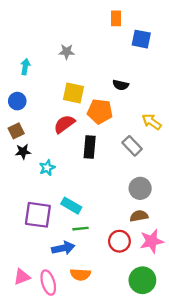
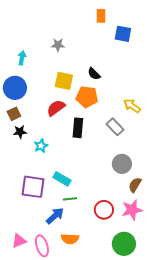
black semicircle: (121, 85) -> (94, 74), moved, turned 32
blue circle: (17, 101) -> (15, 88), size x1.5
brown semicircle: (139, 216) -> (135, 185), moved, turned -49
blue arrow: (63, 248) -> (55, 216), turned -30

